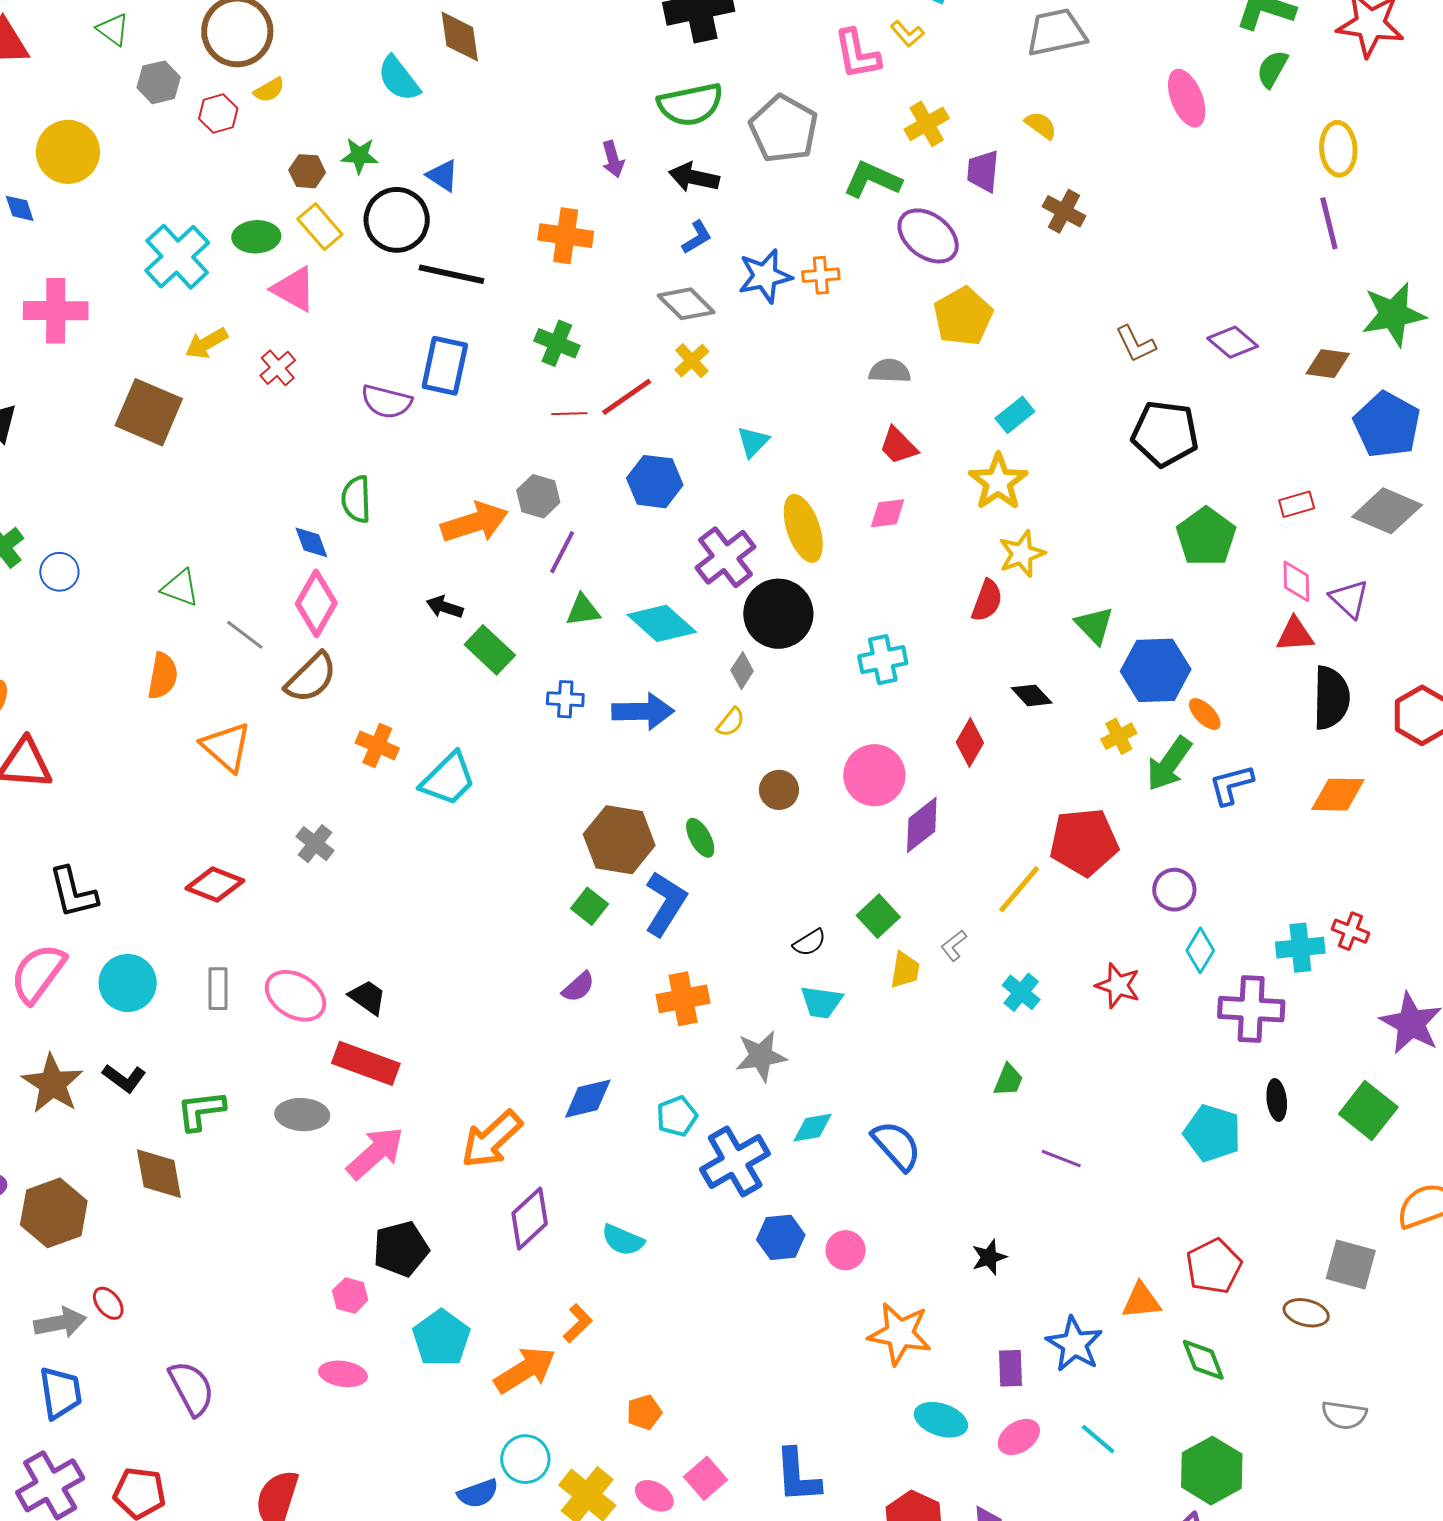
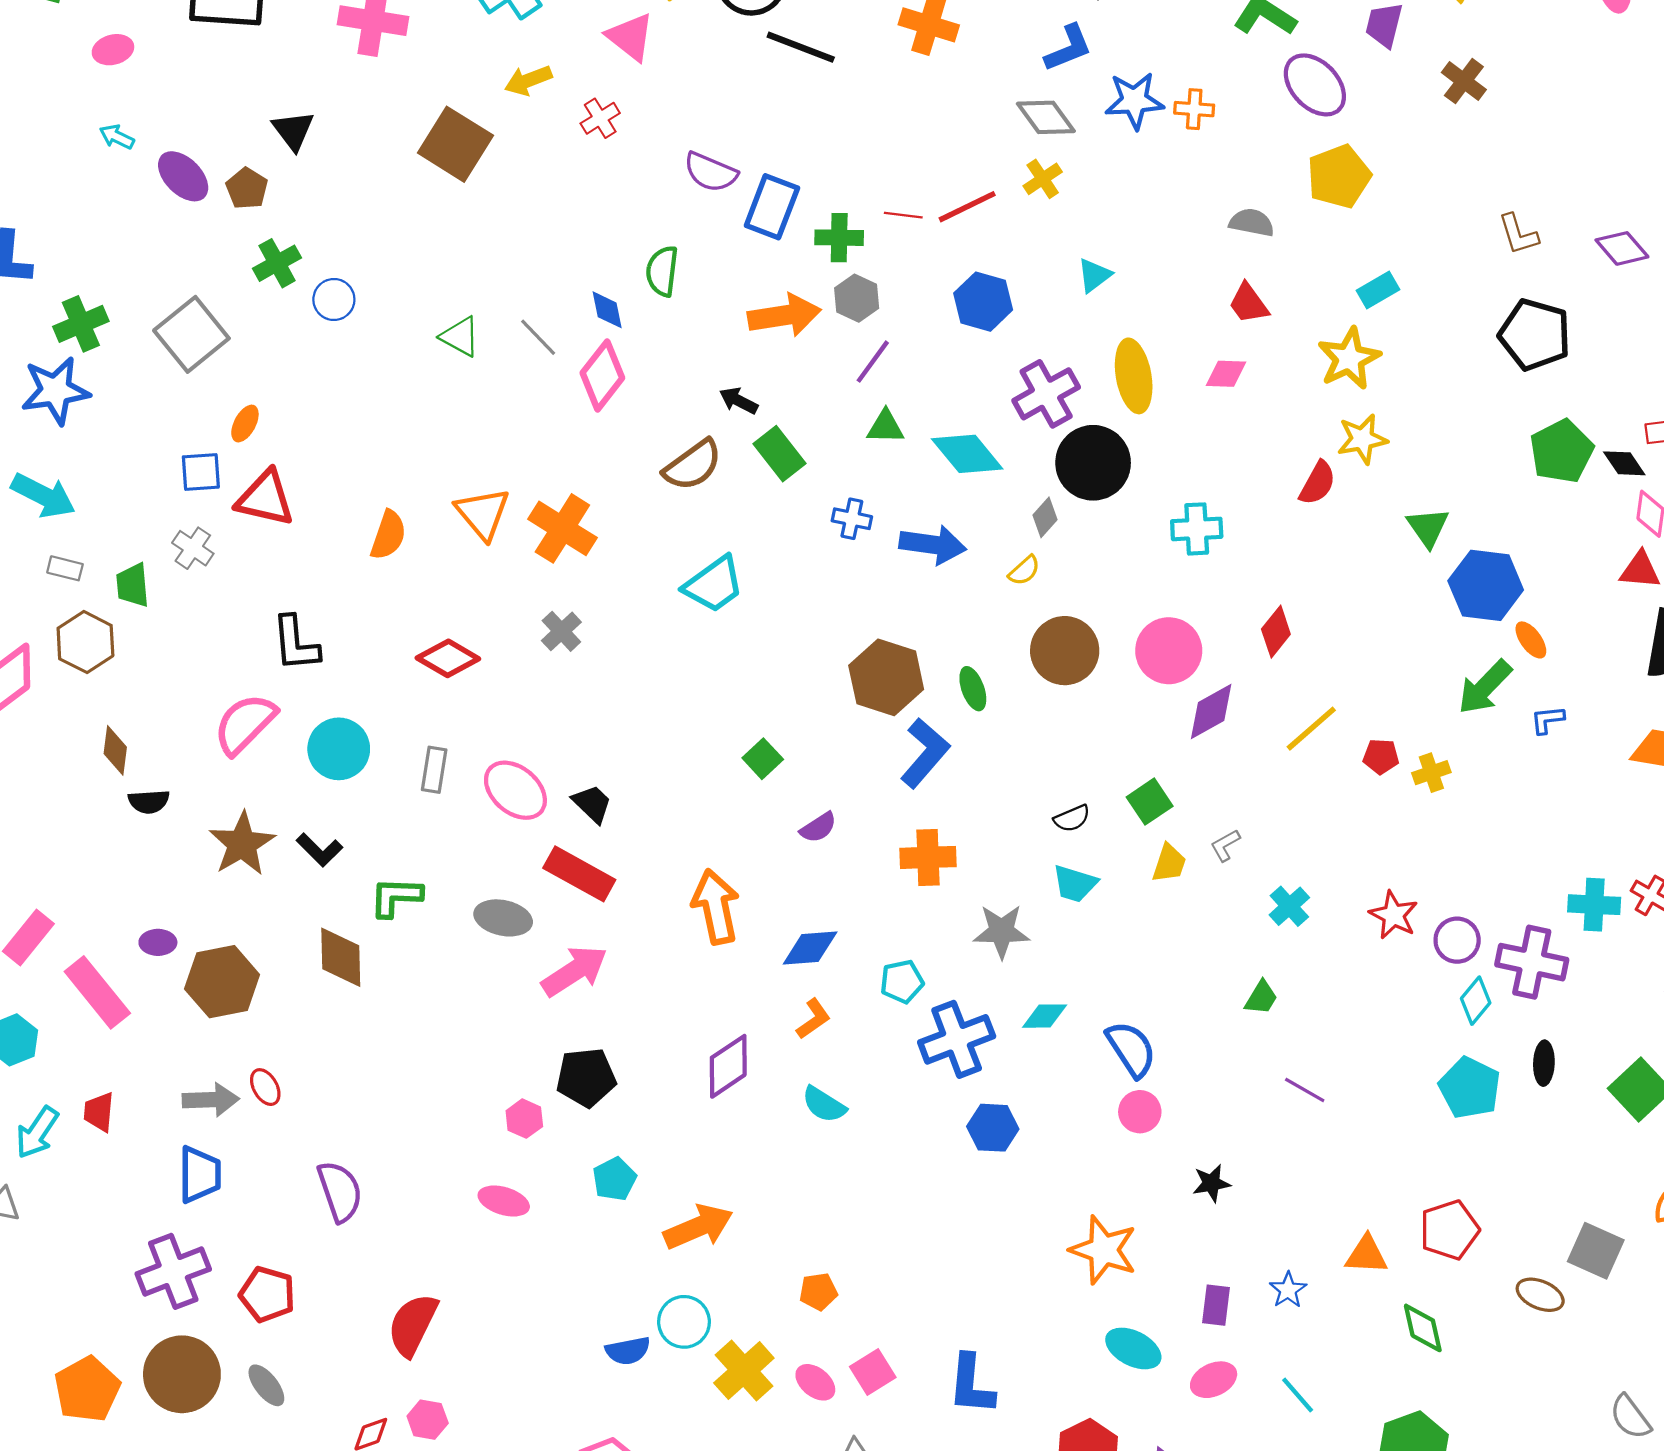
blue L-shape: (697, 237) -> (1068, 48), size x1.4
green cross: (557, 343) -> (839, 238), moved, turned -30
blue rectangle: (445, 366) -> (772, 207), moved
gray line: (245, 635) -> (538, 337), moved
orange semicircle: (163, 676) -> (388, 535), moved
brown semicircle: (311, 678) -> (693, 465), moved
black diamond: (1032, 695) -> (1624, 463), moved
yellow cross: (1119, 736) -> (1431, 773), moved
orange cross: (377, 745) -> (562, 528), moved, size x1.5
blue L-shape: (1231, 785) -> (1547, 720), size x0.7
brown circle: (779, 790) -> (1065, 651), size x1.6
red pentagon: (1084, 842) -> (1381, 757), size x0.5
yellow line: (1019, 889) -> (1311, 729), moved
purple circle: (1174, 890) -> (1457, 940), moved
green square: (589, 906) -> (763, 759), moved
cyan diamond: (1200, 950) -> (1476, 1001), moved
orange arrow: (492, 1139) -> (716, 907), moved, turned 112
pink circle: (846, 1250) -> (1140, 1112), moved
orange L-shape: (578, 1323) -> (813, 1019), moved
cyan pentagon: (441, 1338) -> (614, 1179), size x0.7
blue star: (1074, 1344) -> (1288, 1290), size x0.6
gray semicircle: (1344, 1415) -> (1630, 1417), moved, turned 36

